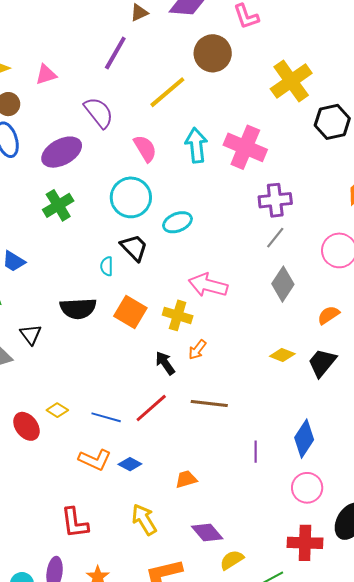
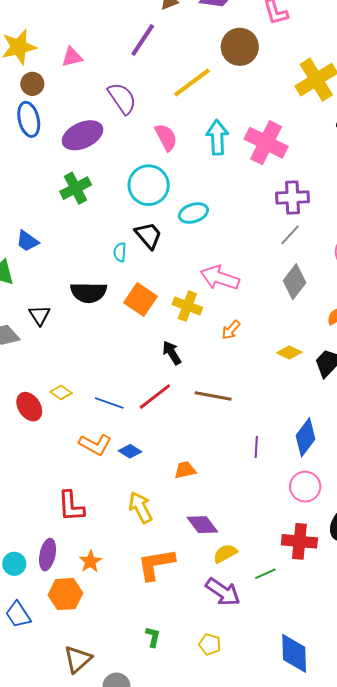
orange arrow: (197, 350) -> (231, 330), moved

